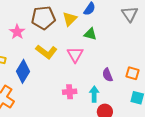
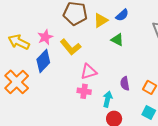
pink star: (17, 32) -> (45, 37), moved
pink triangle: (75, 55) -> (89, 72), moved, turned 30

